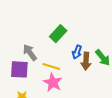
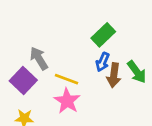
green rectangle: (58, 34) -> (103, 35), moved
purple square: (19, 69) -> (23, 80), turned 36

